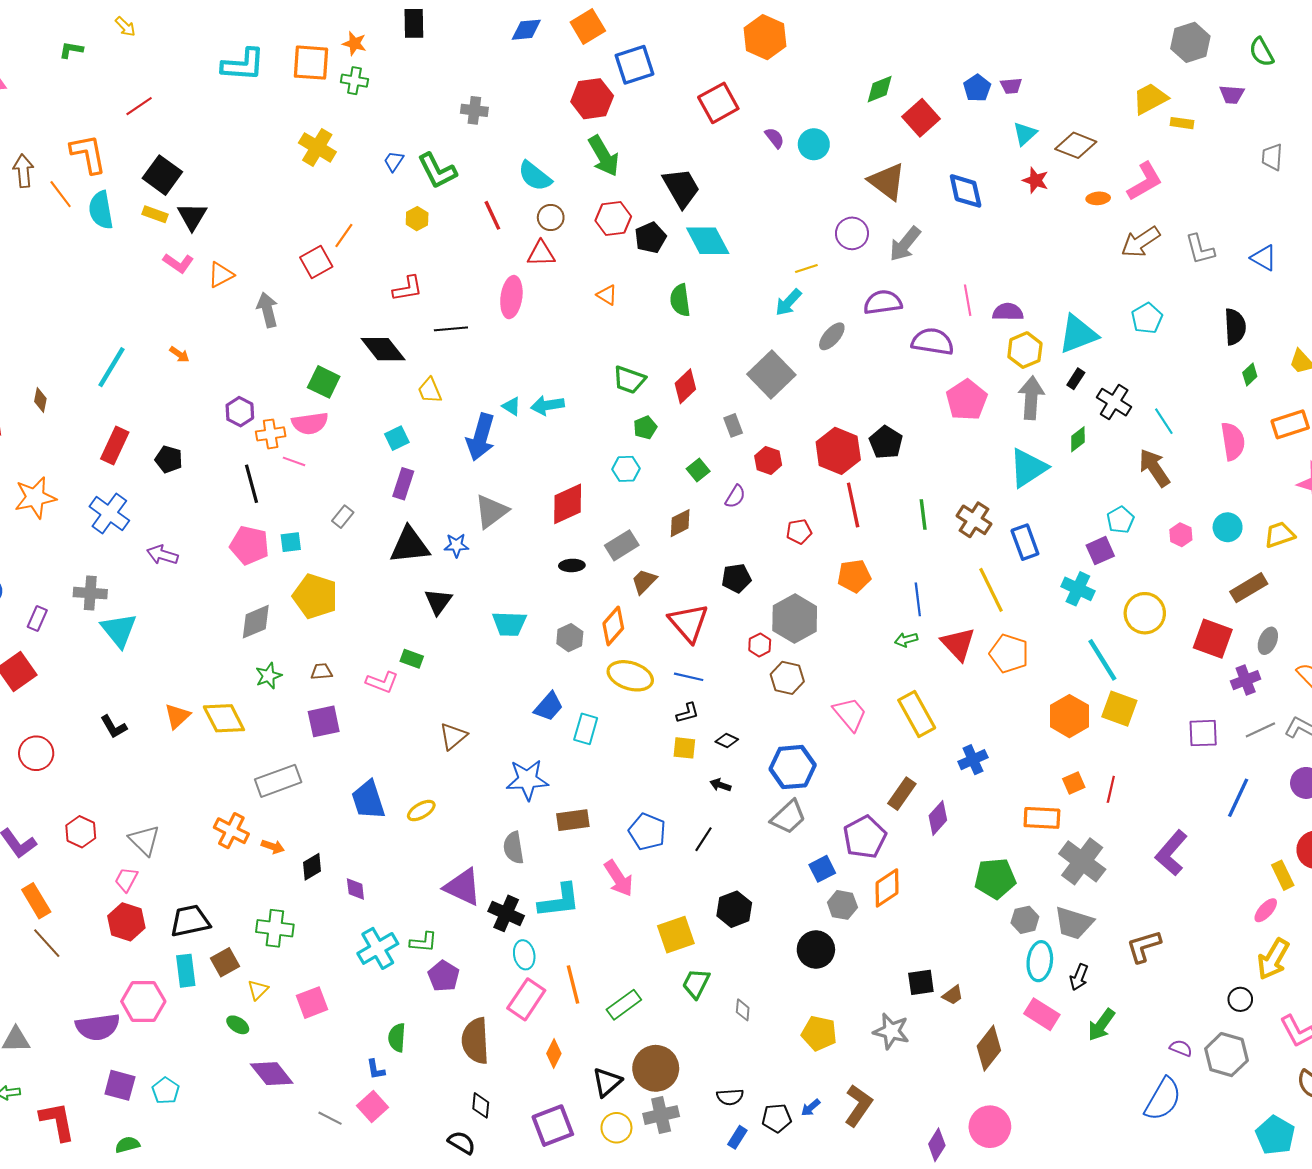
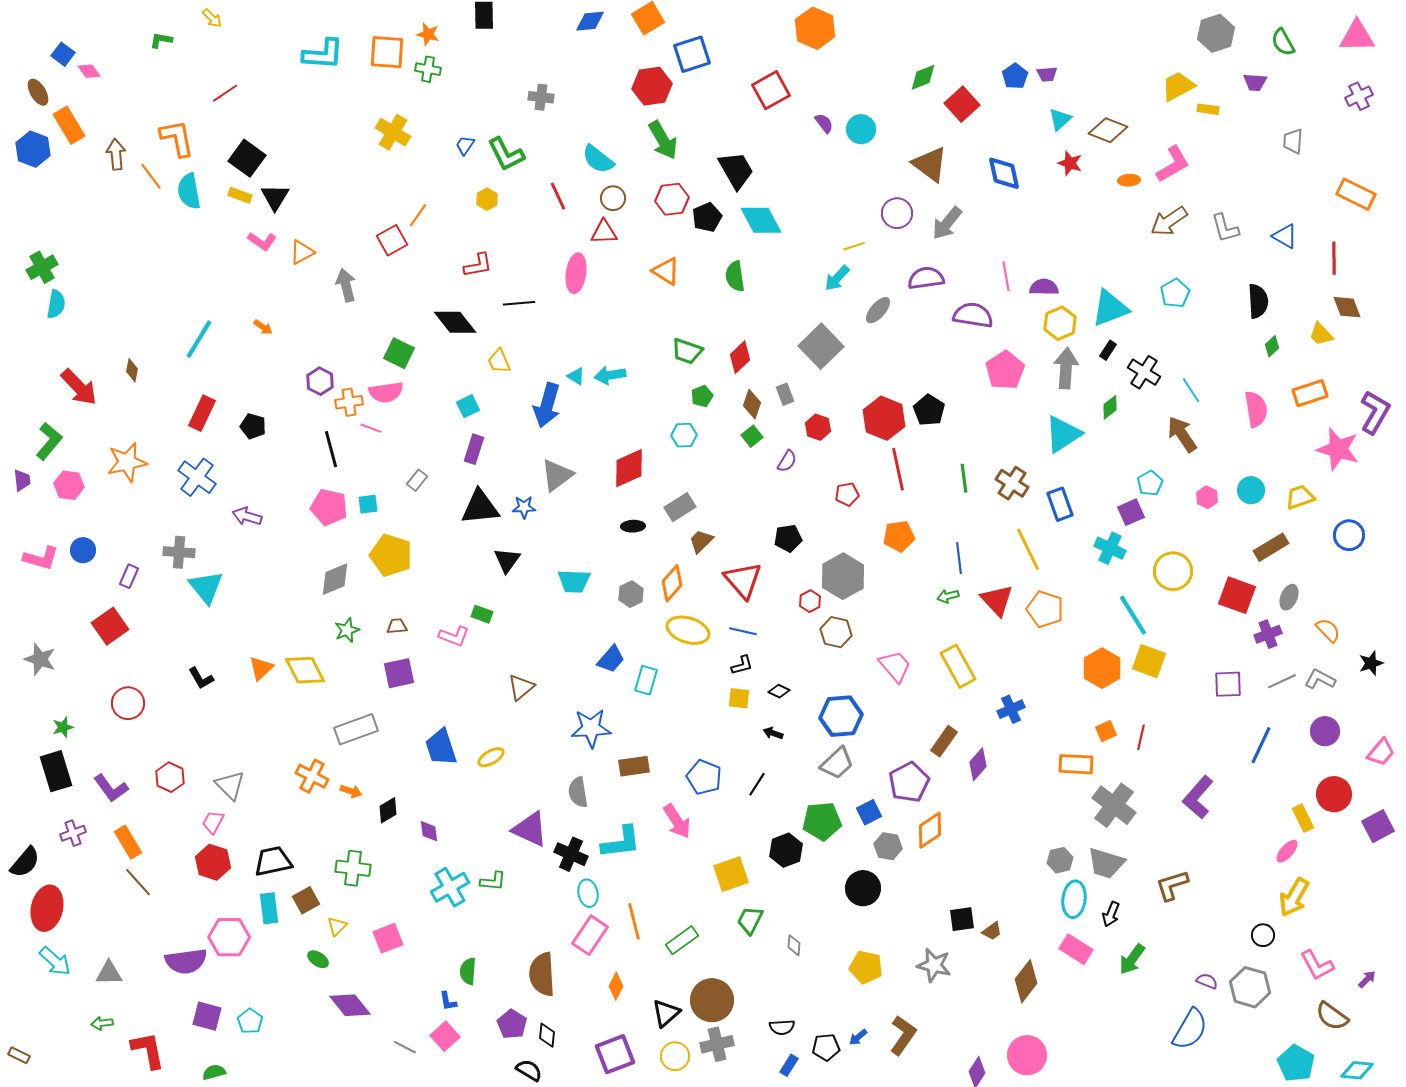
orange triangle: (607, 295) -> (666, 271), size x1.4
brown diamond: (680, 523) -> (752, 404), moved, turned -44
green pentagon: (995, 878) -> (822, 821), moved
purple pentagon: (444, 976) -> (512, 1024), moved

